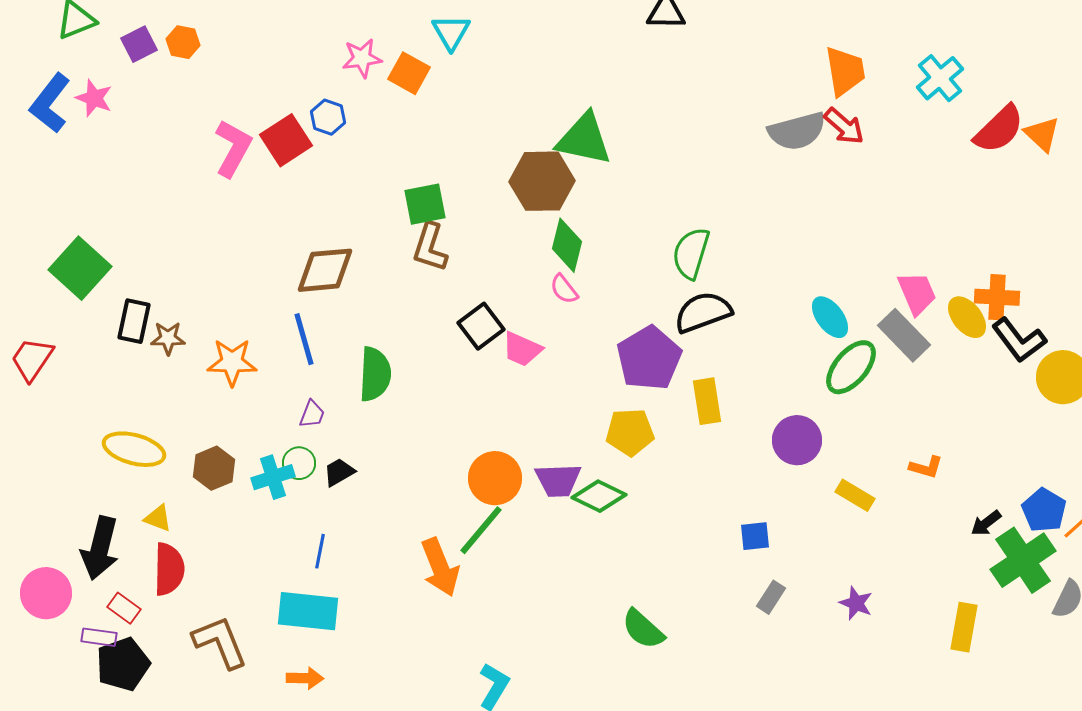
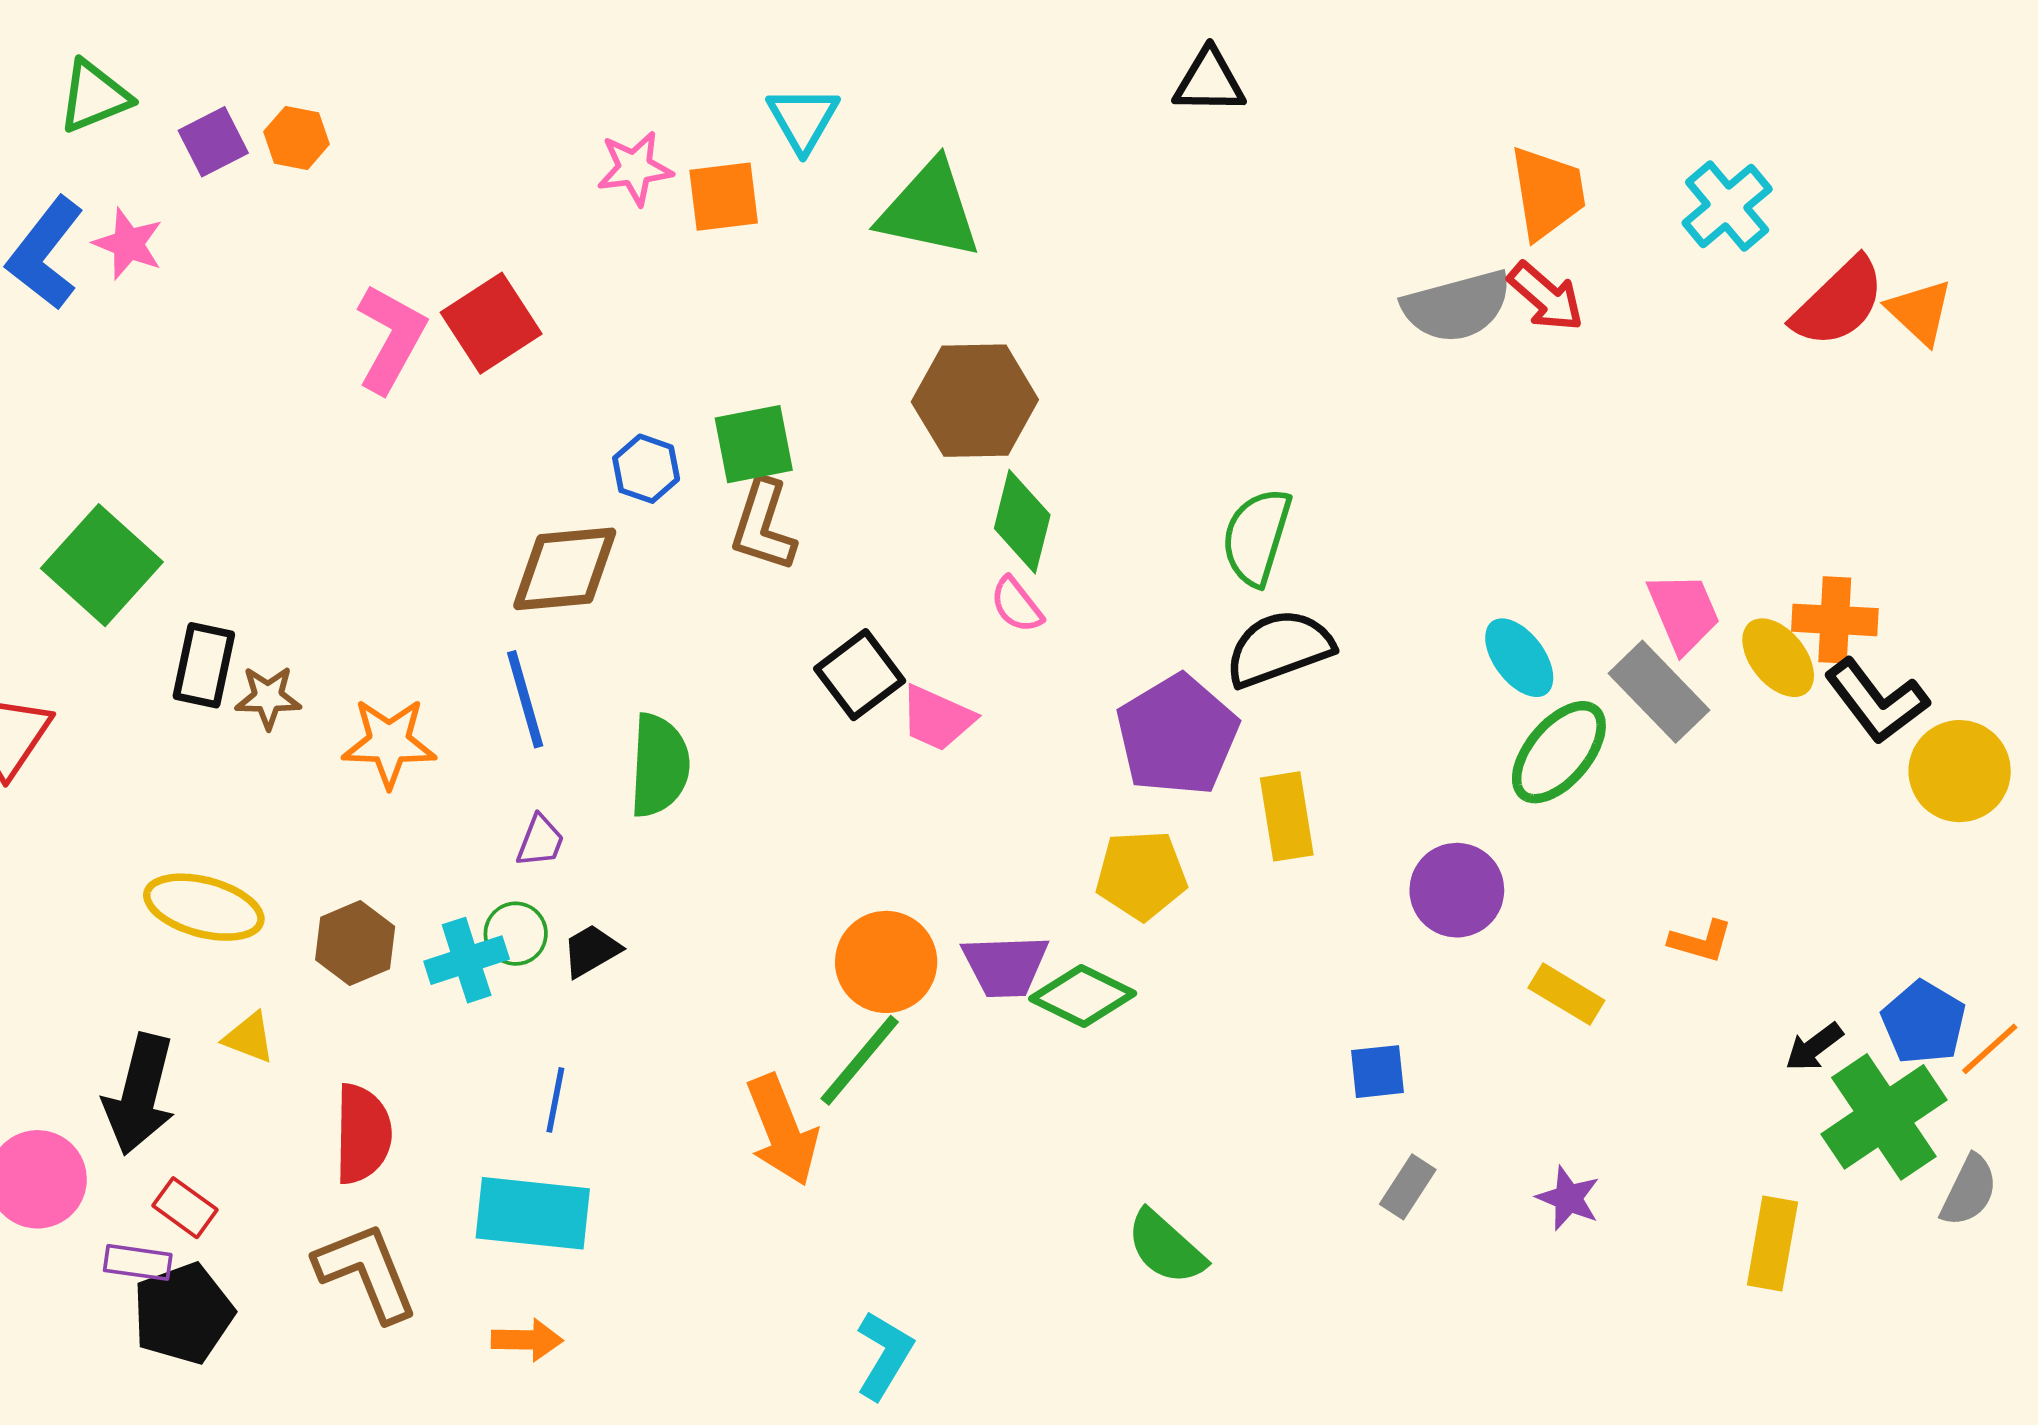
orange square: (409, 73) -> (724, 197), turned -36
blue hexagon: (328, 117) -> (646, 469), moved
green triangle: (584, 139) -> (930, 210), moved
red semicircle: (169, 569) -> (363, 1134), moved

